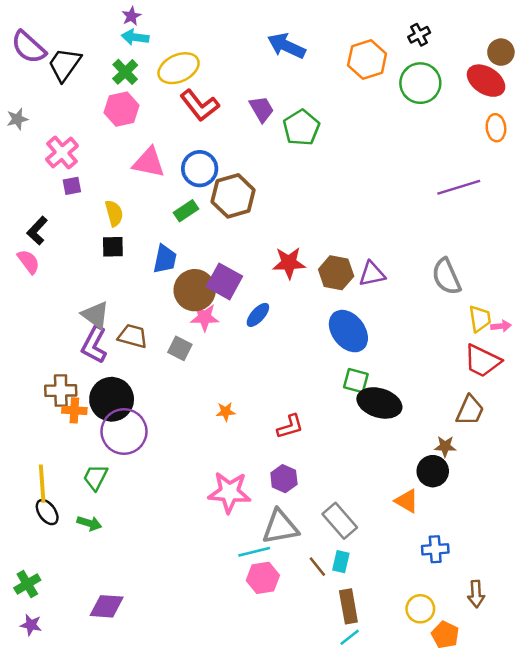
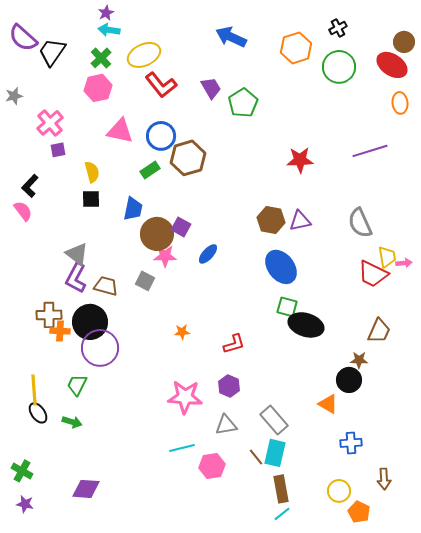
red star: (289, 263) -> (300, 160), moved
purple square: (224, 281) -> (181, 227), size x0.7
brown trapezoid: (133, 336) -> (106, 286), moved
red trapezoid: (482, 361) -> (373, 274), moved
gray triangle: (280, 527) -> (226, 425), size x0.7
cyan line: (254, 552) -> (182, 448), moved
cyan rectangle: (341, 562) -> (275, 453), size x1.5
green cross: (27, 584) -> (22, 471), turned -30

